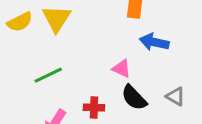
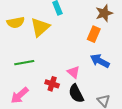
red cross: (94, 107) -> (52, 84), moved

